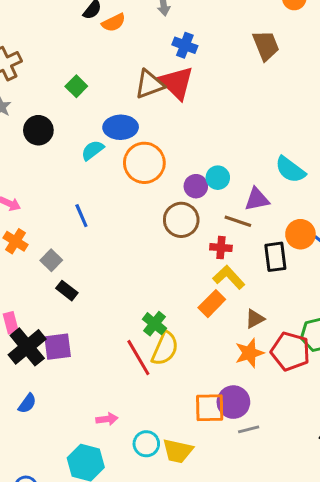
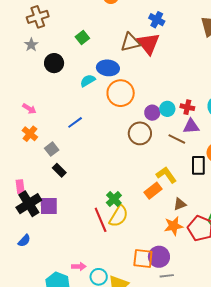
blue line: (81, 216) -> (75, 122), turned 70
red cross: (221, 248) -> (187, 107), moved
pink arrow: (107, 419) -> (79, 266), moved

